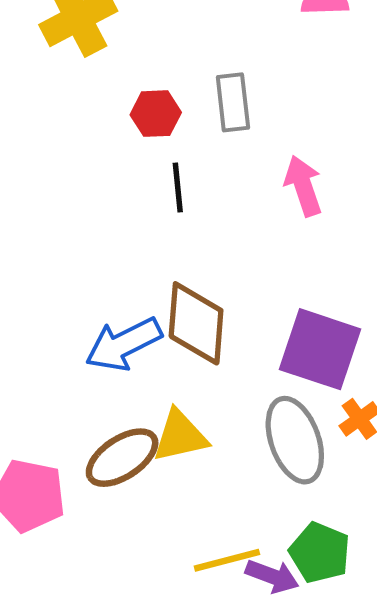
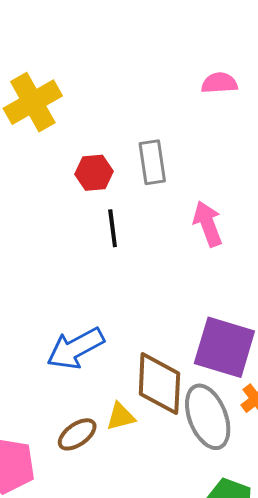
brown diamond: (196, 323) -> (159, 384), moved
yellow triangle: (180, 436) -> (121, 417), size x0.7
brown ellipse: (122, 458) -> (77, 434), size x0.7

